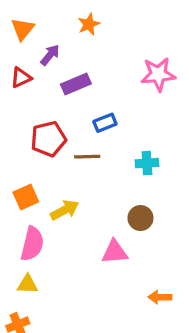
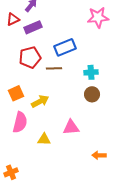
purple rectangle: (76, 84) -> (33, 27), moved
blue rectangle: (105, 123) -> (65, 47), size x1.5
brown circle: (140, 218) -> (92, 94), moved
yellow triangle: (27, 284) -> (44, 139), moved

